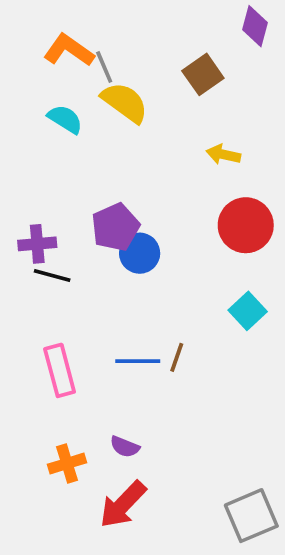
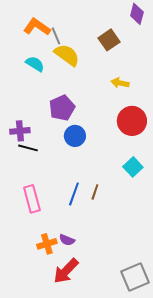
purple pentagon: (115, 227) -> (62, 108), moved
blue line: (138, 361) -> (74, 194), turned -70
orange cross: (67, 463) -> (47, 244), moved

